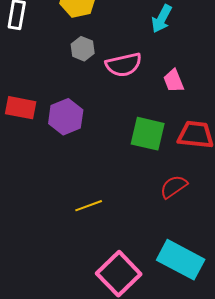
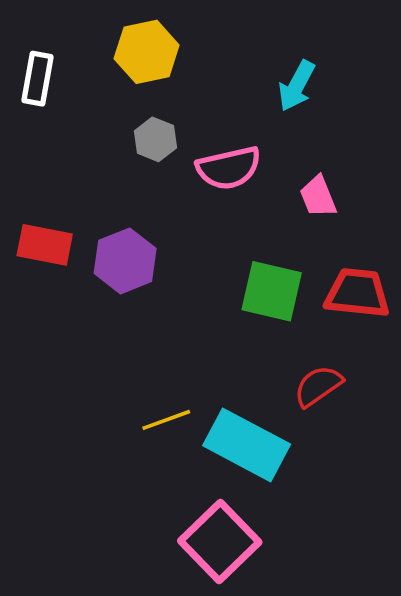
cyan rectangle: (181, 260) -> (247, 445), moved

